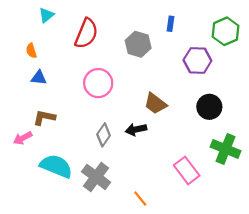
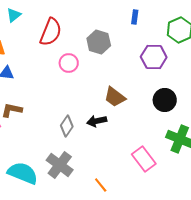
blue rectangle: (171, 24) -> (135, 17), moved
pink circle: (98, 83) -> (69, 63), moved, size x0.7
cyan semicircle: (56, 166) -> (23, 173), moved

